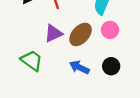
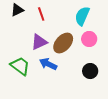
blue arrow: (79, 67) -> (48, 64), moved

